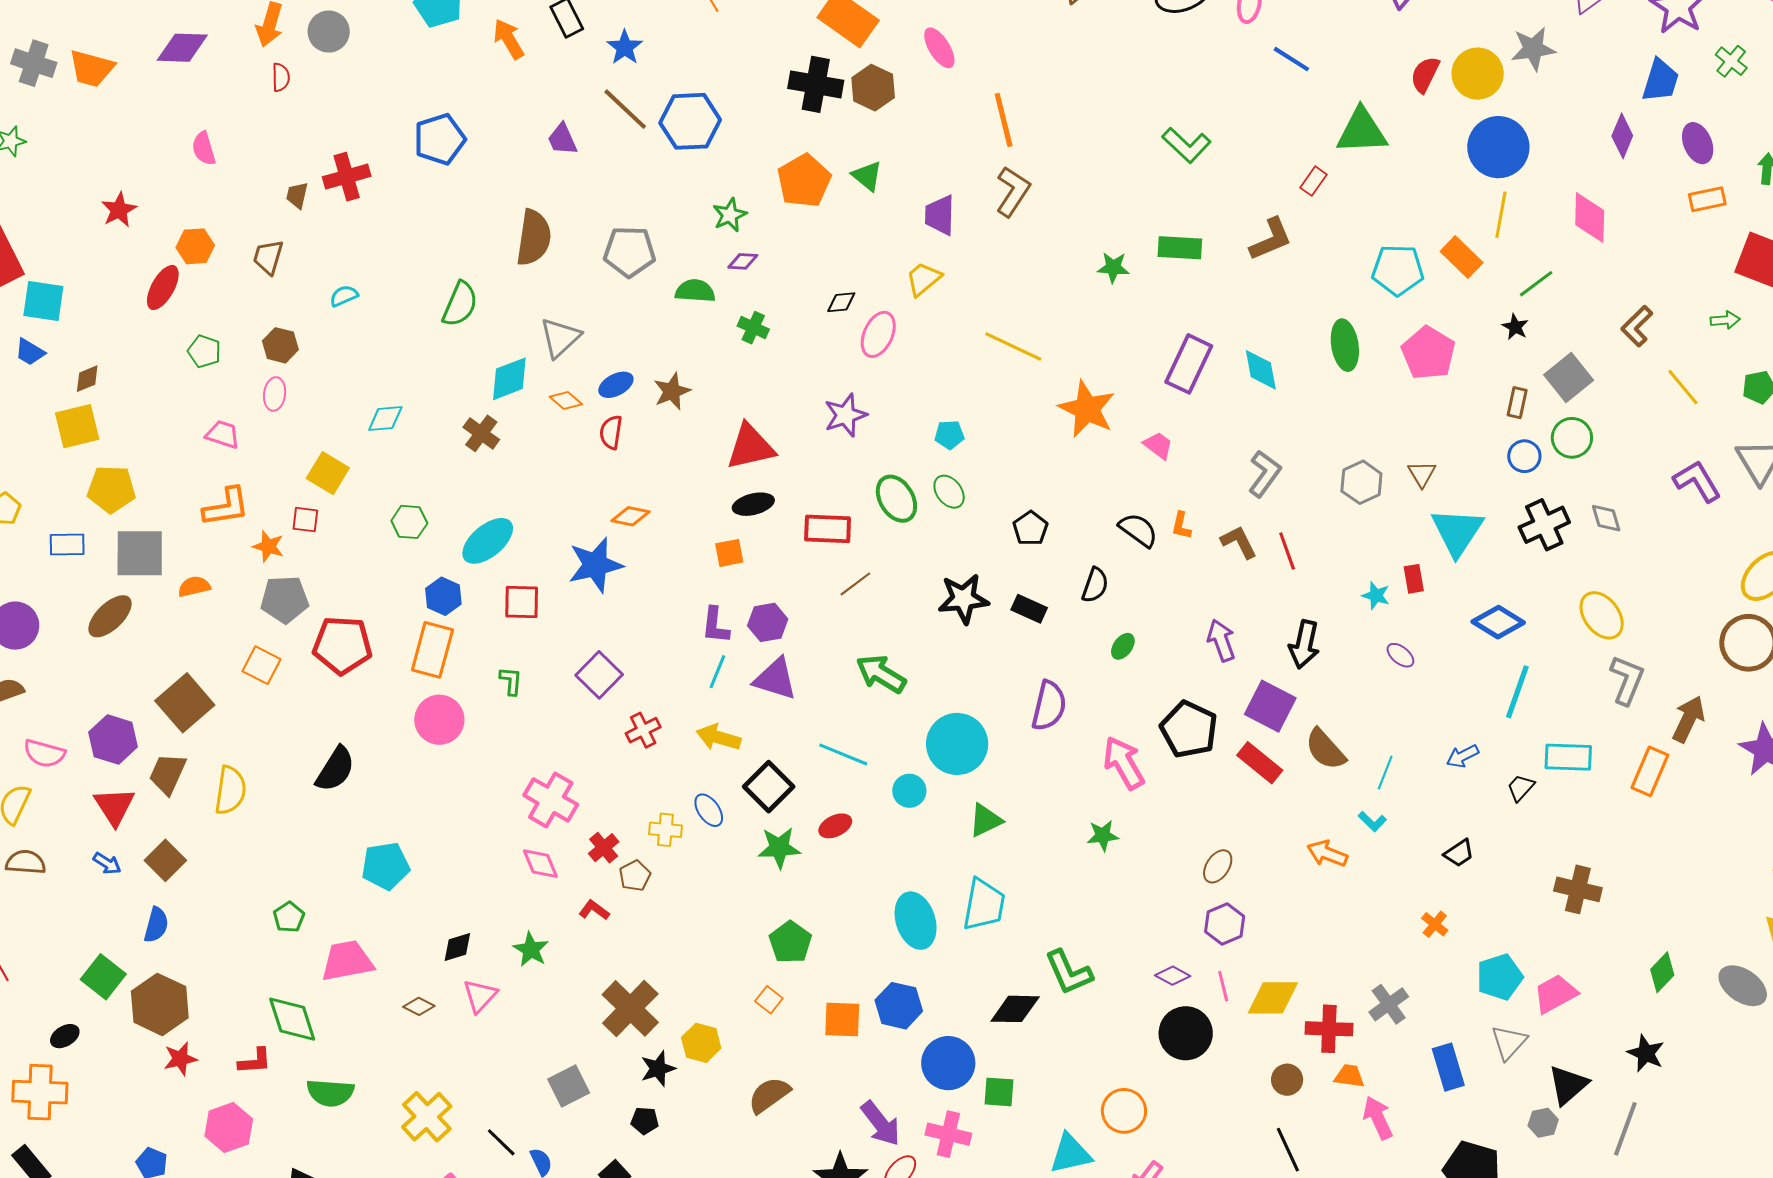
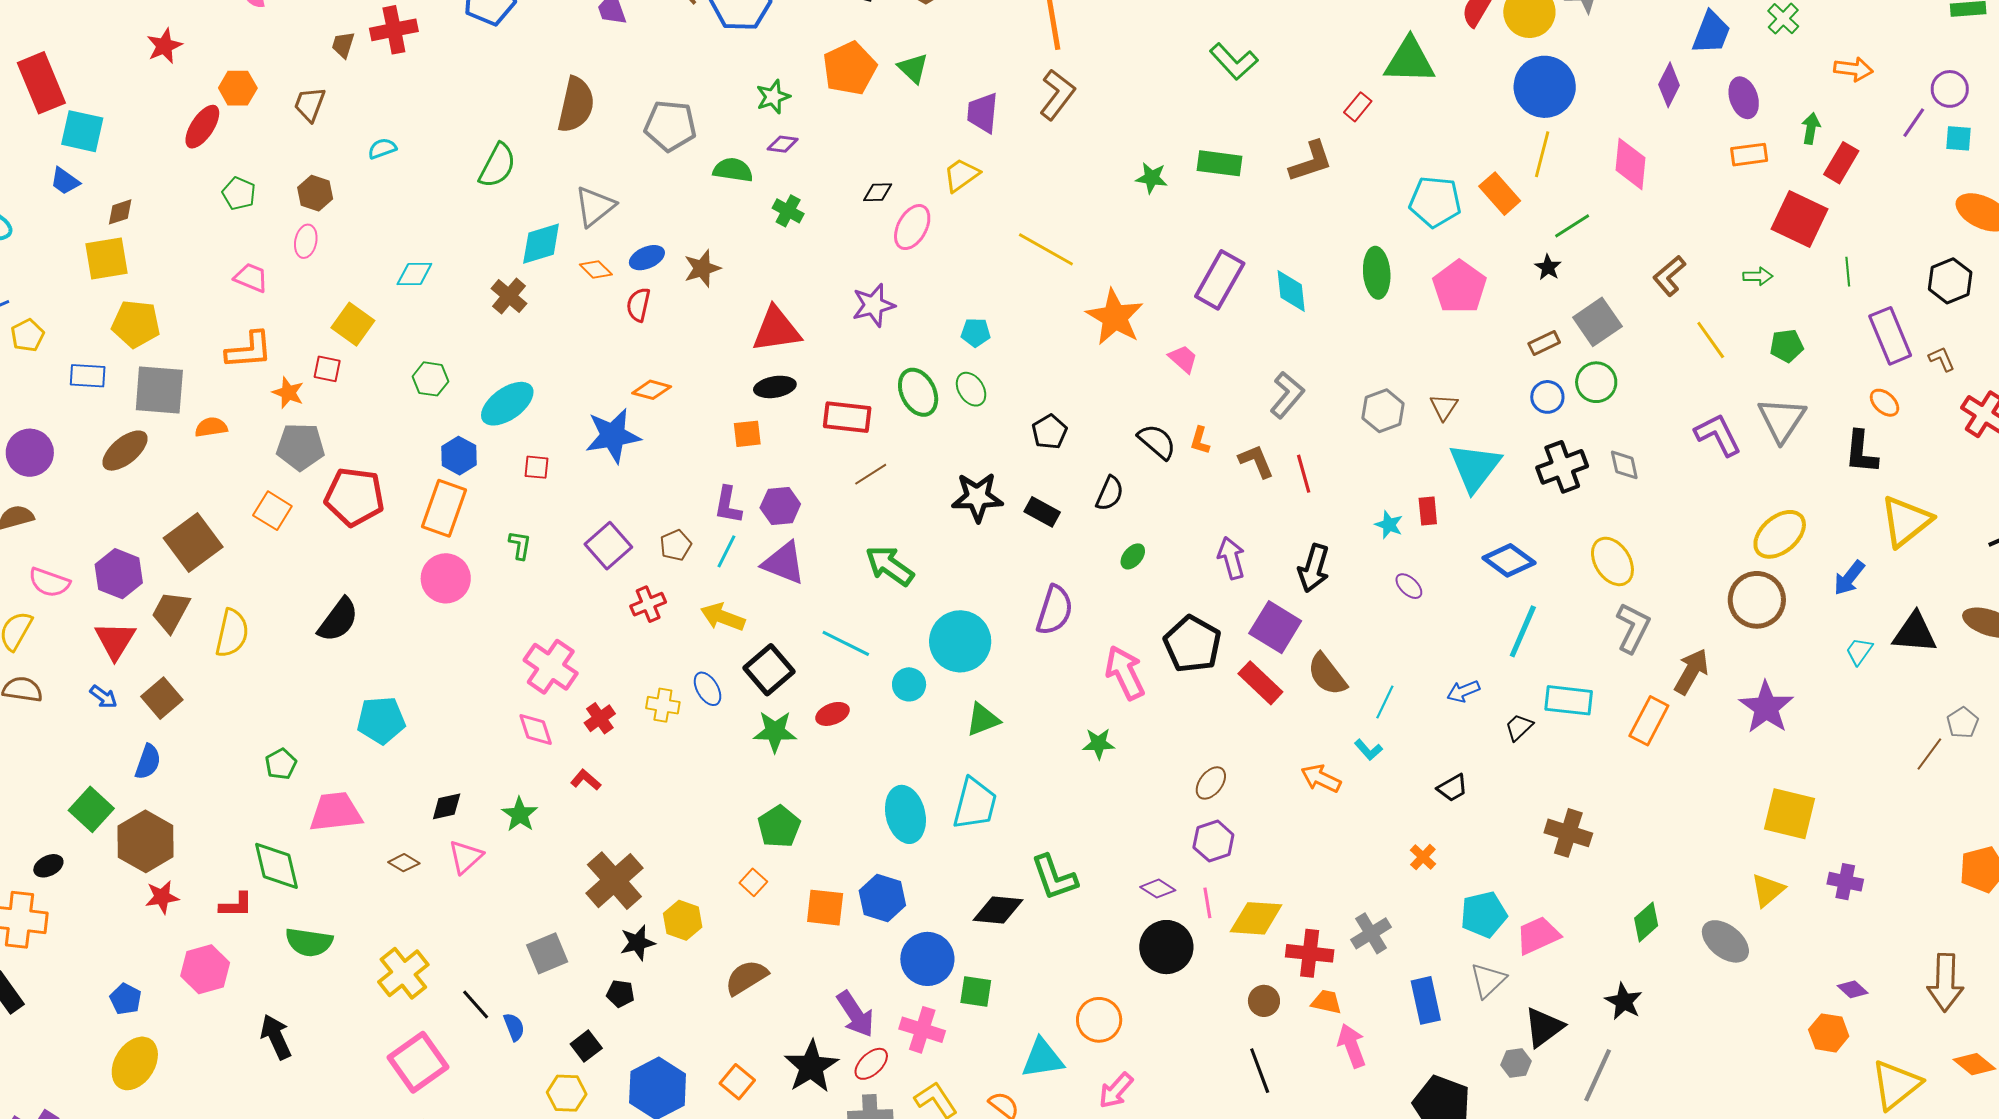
brown rectangle: (1517, 403) -> (1544, 343), turned 48
red square: (522, 602) -> (536, 467), size x0.7
brown pentagon: (635, 876) -> (676, 545), moved

